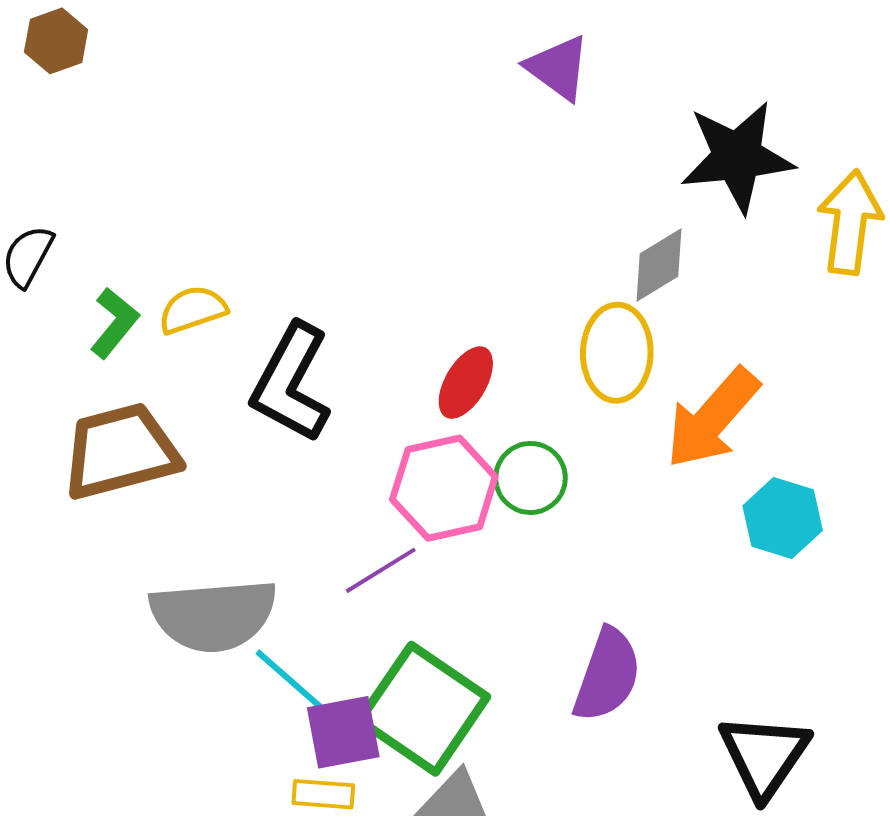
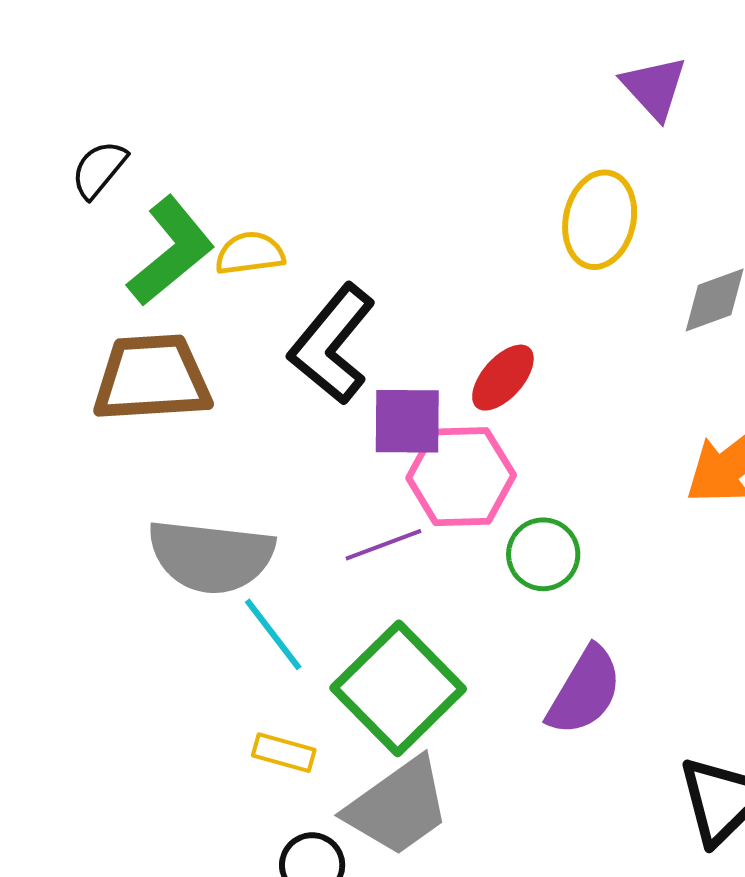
green L-shape: (114, 323) -> (171, 251), size x1.6
yellow ellipse: (617, 353) -> (600, 220), moved
green circle: (531, 478) -> (543, 554), moved
purple square: (343, 732) -> (407, 421), moved

